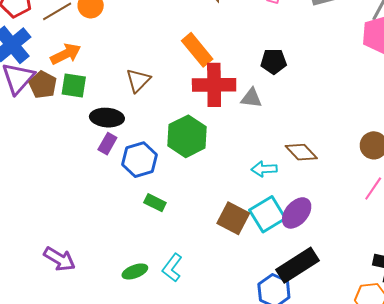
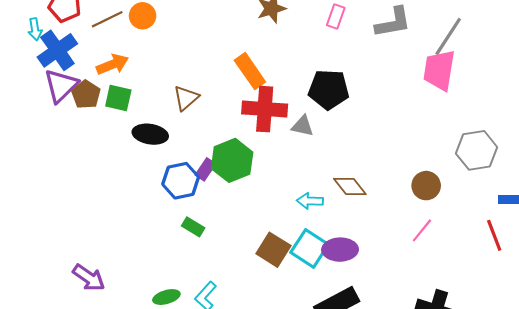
black pentagon: (274, 61) -> (329, 89), size x1.5
purple rectangle: (107, 144) -> (205, 169), moved
purple ellipse: (297, 213) -> (340, 250), turned 44
cyan square: (267, 214) -> (310, 248), turned -30

